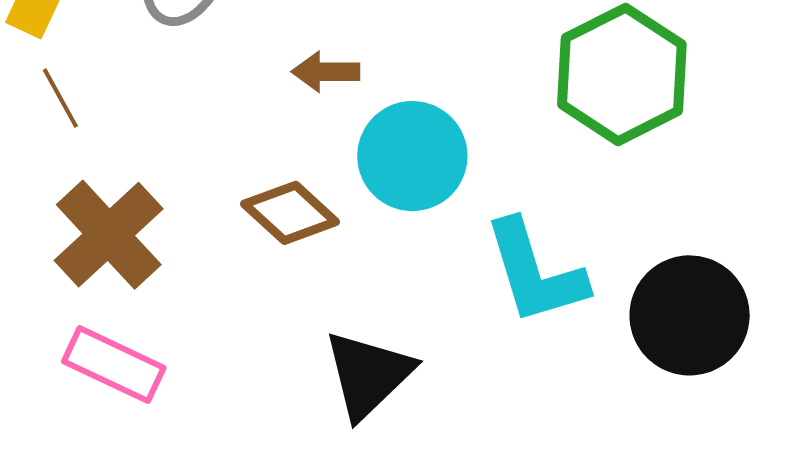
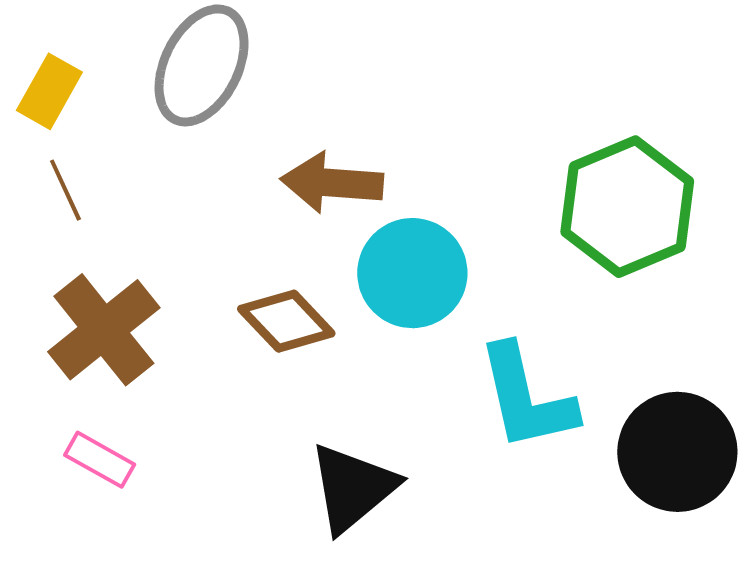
brown arrow: (326, 72) -> (332, 183), size x1.5
pink rectangle: (114, 365) -> (100, 460), size x0.7

